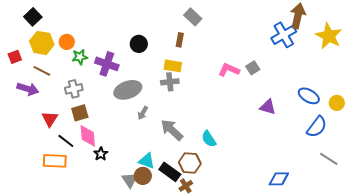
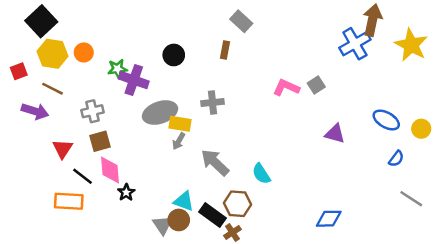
black square: (33, 17) -> (41, 21), size x1.4
green star: (80, 57) -> (117, 69), moved
yellow rectangle: (173, 66) -> (180, 124), moved
blue semicircle: (317, 127) -> (396, 159), size x0.6
blue diamond: (279, 179) -> (329, 219), moved

